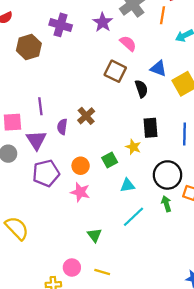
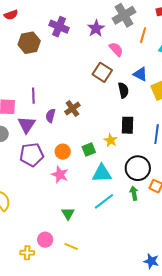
orange line: (162, 15) -> (143, 35), moved
cyan triangle: (128, 185) -> (102, 173), size x1.5

